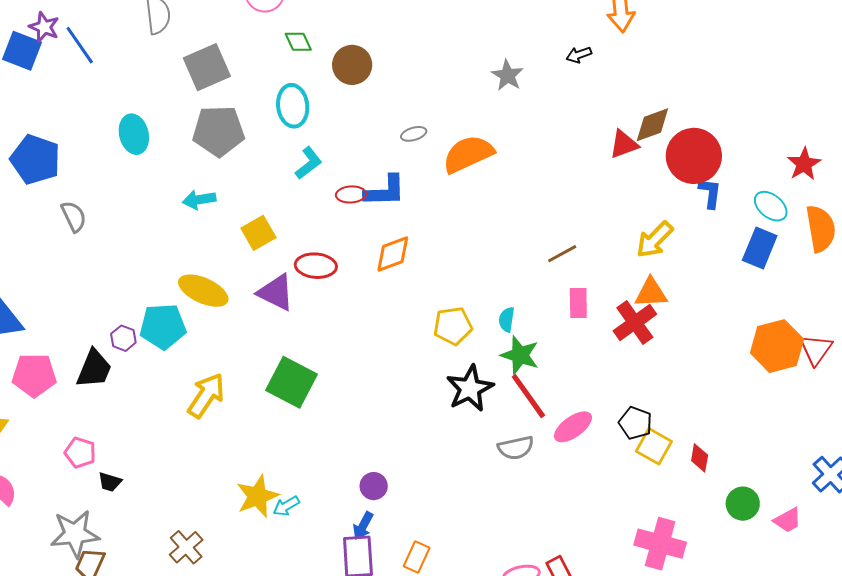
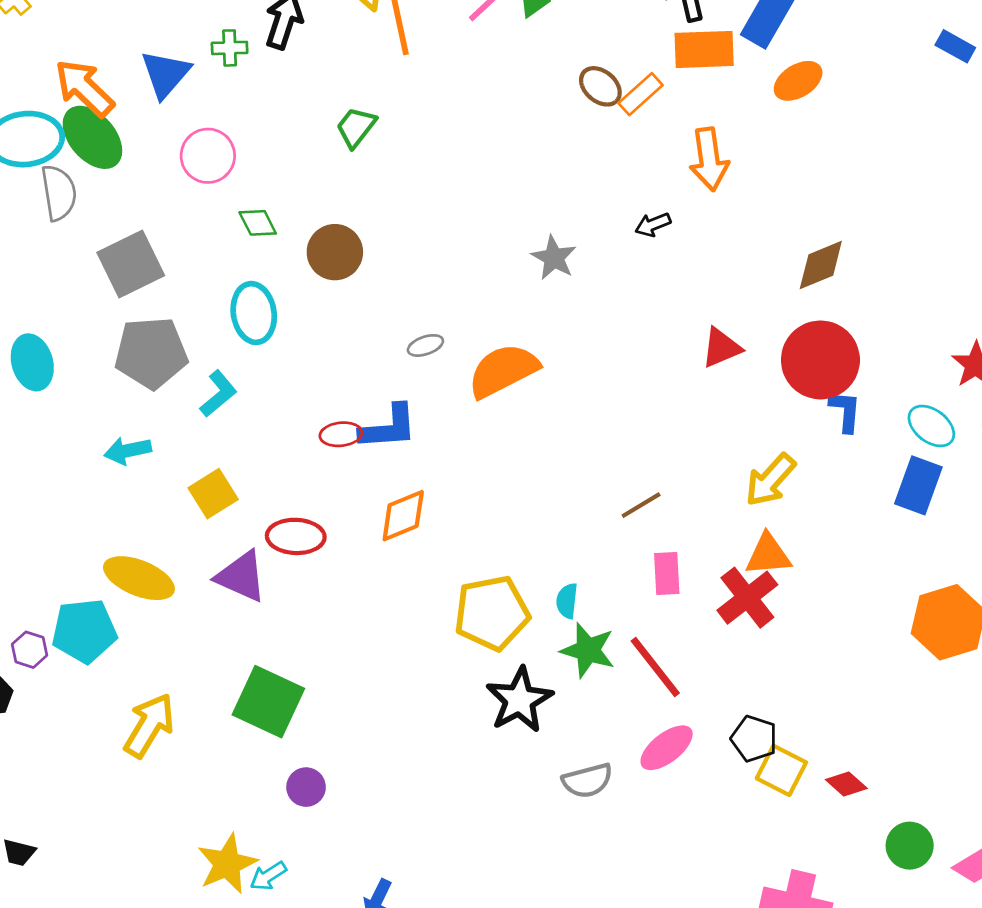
brown diamond: (652, 125) -> (821, 265), moved
cyan L-shape: (309, 163) -> (218, 394), moved
yellow pentagon: (453, 326) -> (492, 613), size x1.4
red line: (528, 396) -> (655, 667), moved
red diamond: (700, 458) -> (846, 784), turned -56
purple circle: (374, 486) -> (306, 787), moved

